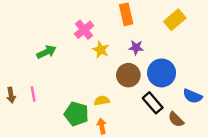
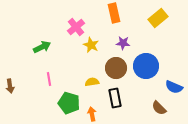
pink line: (33, 94) -> (49, 79), moved
yellow semicircle: (102, 101) -> (92, 82), moved
black rectangle: (153, 103) -> (115, 98), moved, turned 30

